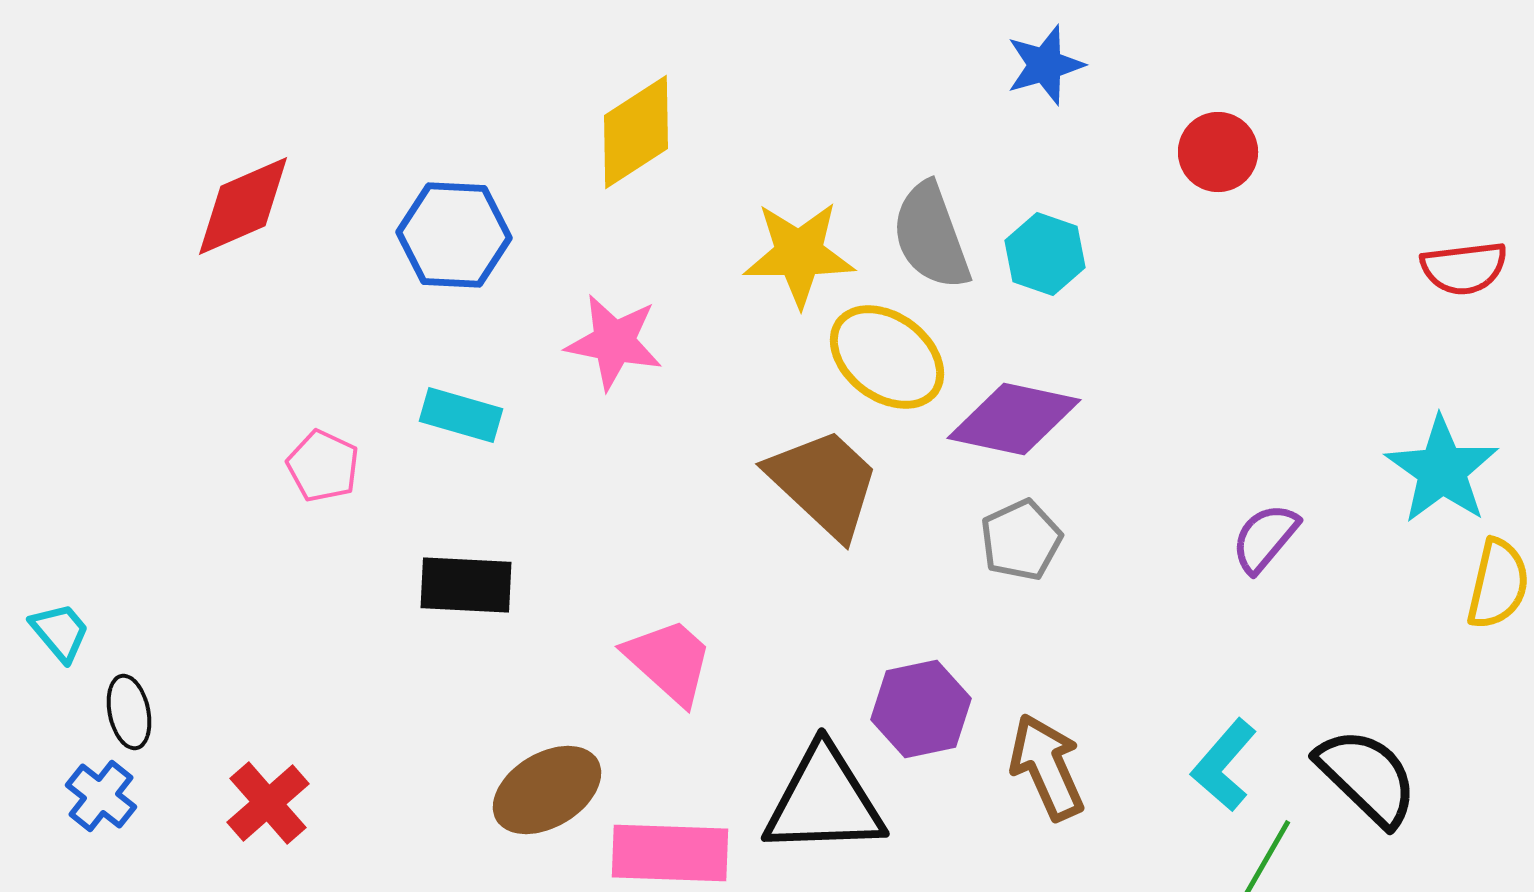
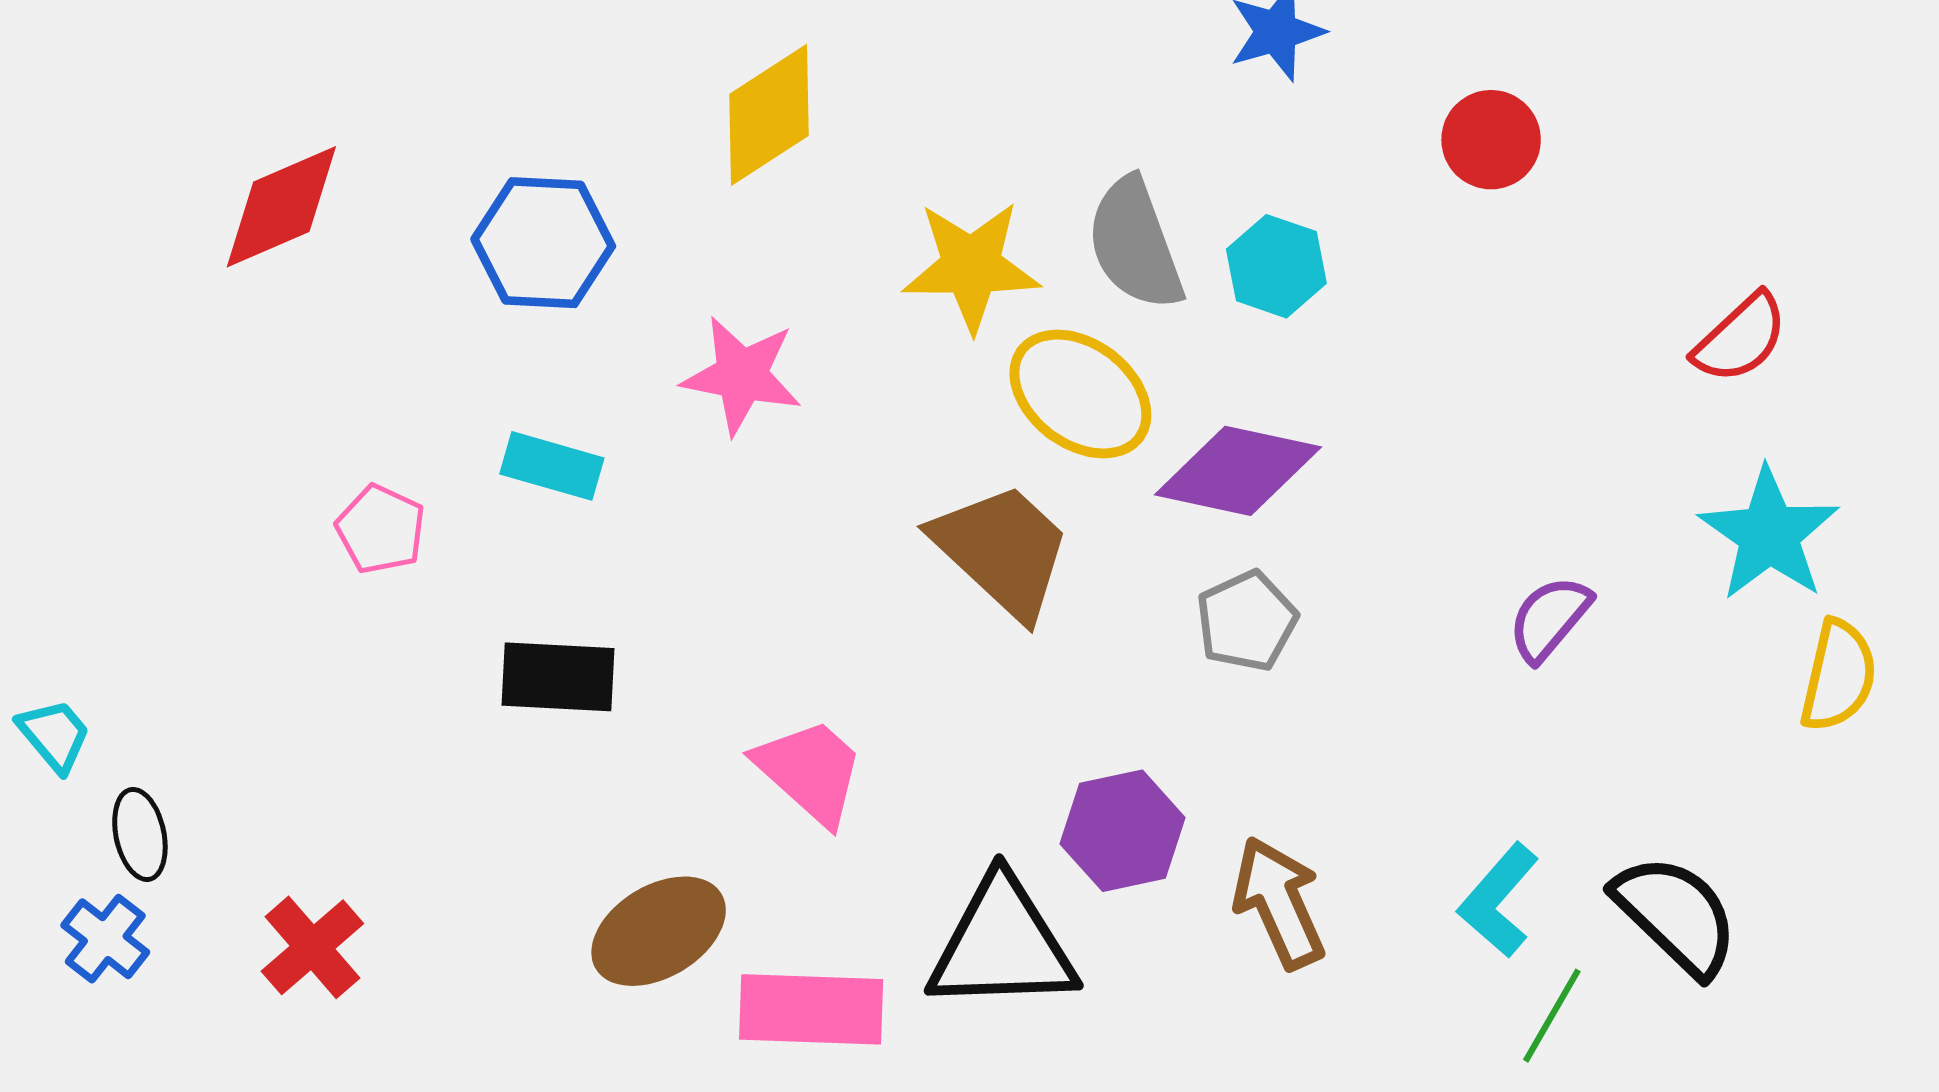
red semicircle: (1464, 268) -> (1740, 338), moved, turned -36

